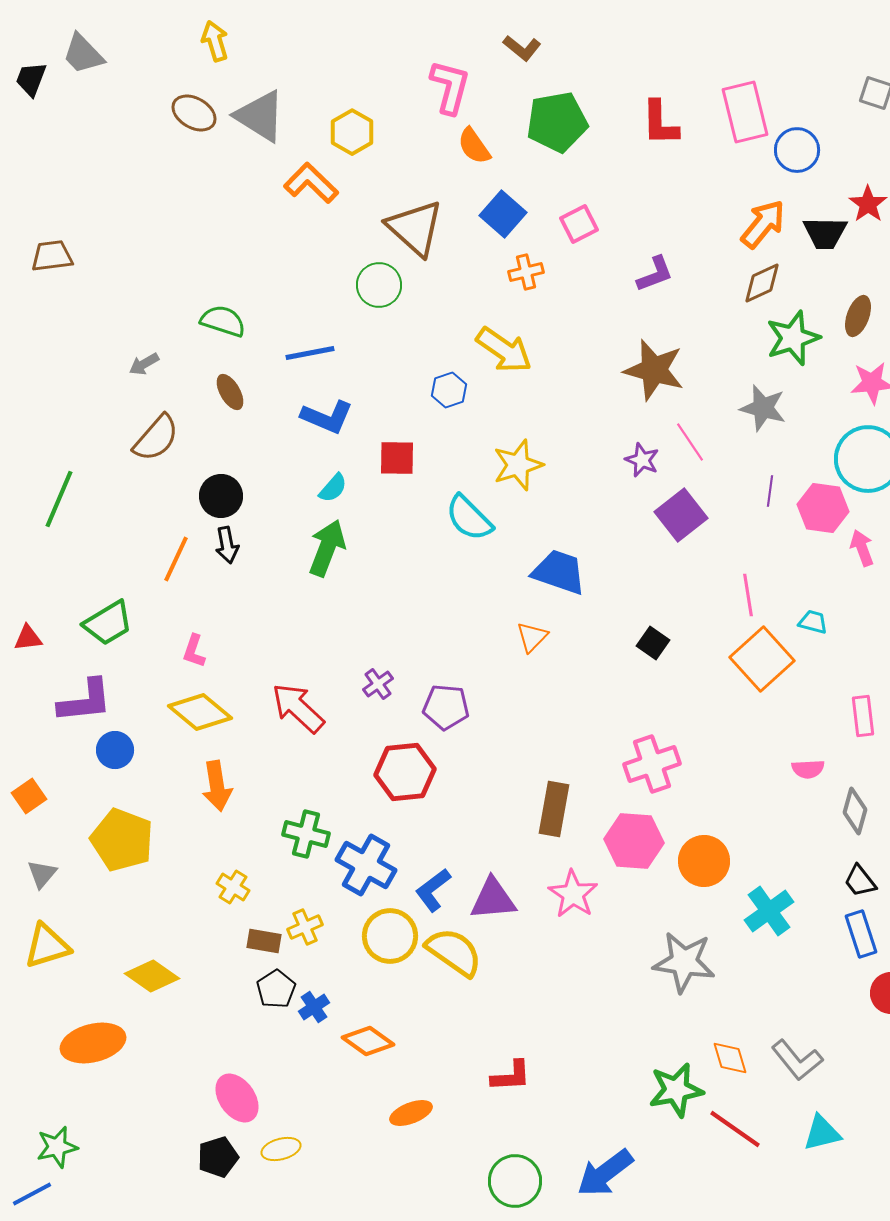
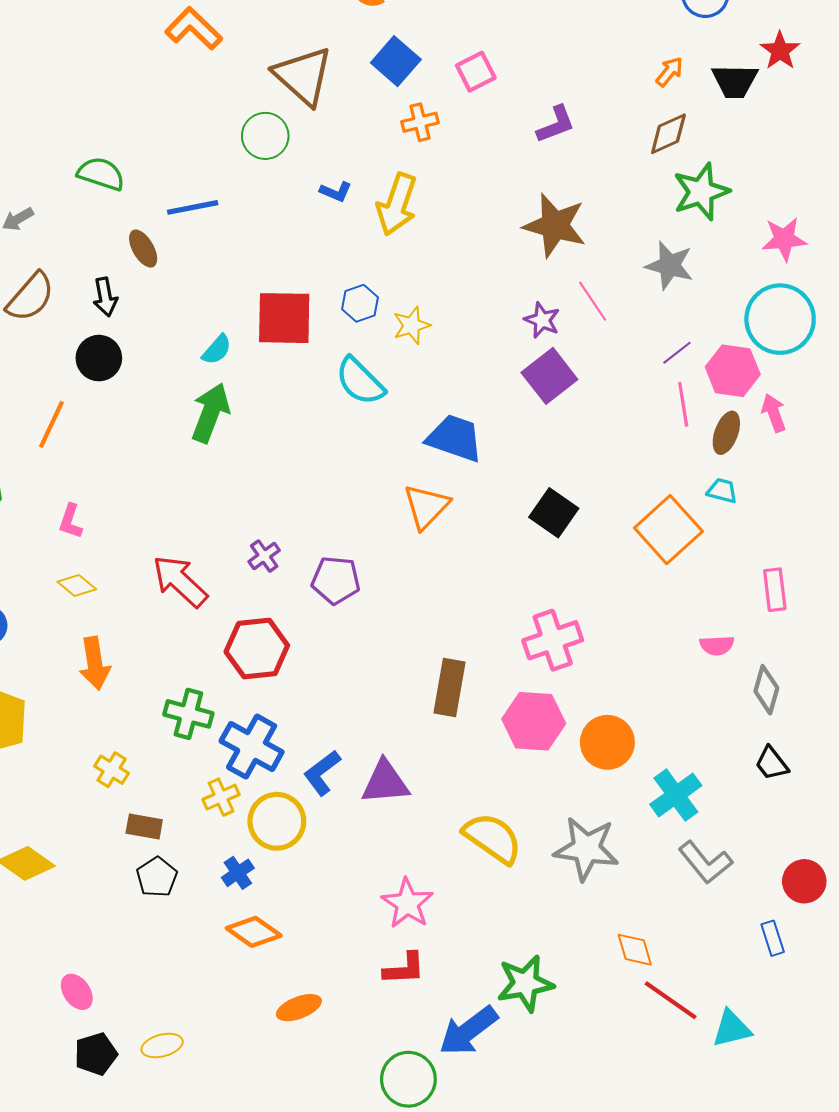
orange arrow: (763, 224) -> (670, 72), size x0.6
brown ellipse: (858, 316) -> (726, 433), moved
yellow arrow: (504, 350) -> (397, 204), turned 74
blue hexagon: (449, 390) -> (360, 303), moved
brown ellipse: (230, 392) -> (143, 249), moved
blue L-shape: (327, 417) -> (336, 192), moved, size x0.6
red square: (397, 458) -> (284, 318), size x1.5
yellow star: (518, 465) -> (412, 325), size x0.7
purple line: (770, 491) -> (677, 353), turned 44
purple square: (681, 515) -> (549, 376), moved
black arrow: (227, 545) -> (105, 297), moved
pink line: (748, 595) -> (683, 404), moved
orange triangle: (532, 637) -> (426, 506), size x1.4
black square: (653, 643) -> (554, 513), size x1.4
yellow diamond: (200, 712) -> (77, 585), size x0.6
red hexagon: (405, 772) -> (257, 649), moved
pink star: (573, 894) -> (407, 903), moved
yellow cross: (305, 927) -> (221, 797), moved
blue rectangle: (861, 934) -> (773, 938), moved, size x0.7
yellow semicircle: (454, 952) -> (493, 838), moved
blue cross: (314, 1007) -> (238, 873), moved
gray L-shape: (797, 1060) -> (705, 862), moved
green star: (676, 1090) -> (525, 983), moved
pink ellipse: (237, 1098) -> (77, 992), moved, size x0.7
red line: (735, 1129) -> (671, 1000), moved
blue arrow: (605, 1173) -> (468, 1031), moved

